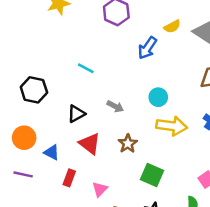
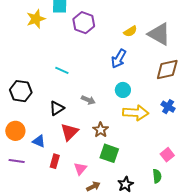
blue arrow: (147, 48) -> (119, 59), moved
red triangle: (90, 144) -> (69, 132), turned 42
green square: (152, 175) -> (109, 153), moved

